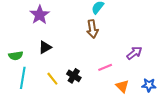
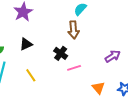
pink line: (105, 67) -> (74, 68), moved
black cross: (74, 76) -> (61, 53), moved

